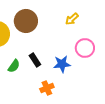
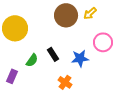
brown circle: (26, 21) -> (66, 15), moved
orange cross: (47, 88) -> (65, 82), turned -32

